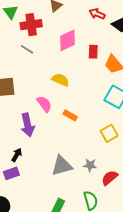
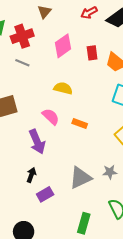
red arrow: (97, 14) -> (89, 13), turned -42
purple rectangle: (11, 173) -> (45, 194), moved

